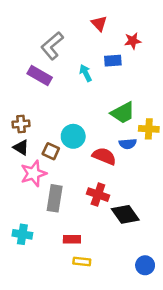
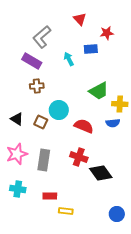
brown cross: (21, 124) -> (37, 86), moved
blue semicircle: (128, 144) -> (113, 123), moved
pink star: (33, 174) -> (17, 154), moved
red rectangle: (72, 239) -> (50, 196), moved

